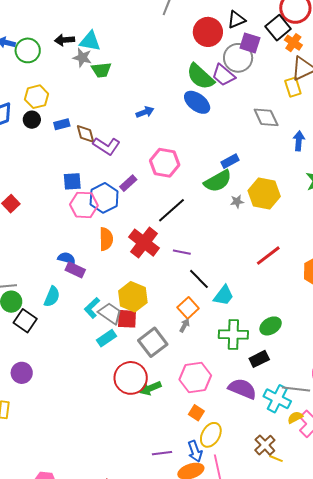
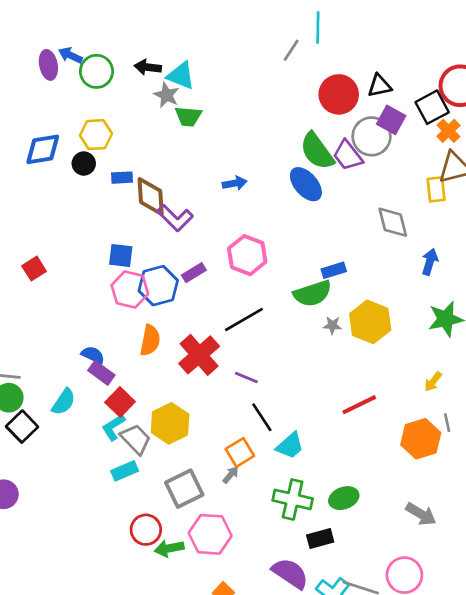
brown diamond: (86, 134) -> (151, 196), size x1.4
red square: (127, 319) -> (120, 402), moved, turned 30
red circle: (131, 378) -> (146, 530), size x0.7
pink hexagon: (195, 378) -> (210, 534), moved

